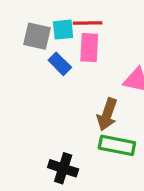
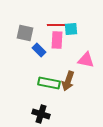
cyan square: (63, 30) -> (71, 29), moved
green rectangle: (117, 145) -> (49, 83), moved

